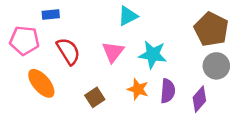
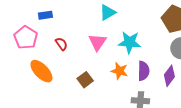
pink pentagon: (24, 41) -> (26, 38), turned 30
red semicircle: (68, 51) -> (61, 44), size x0.6

